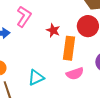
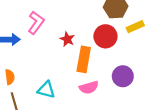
cyan triangle: (36, 77) -> (46, 90), turned 36

